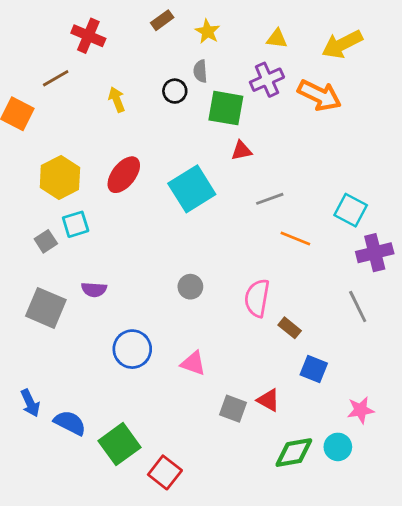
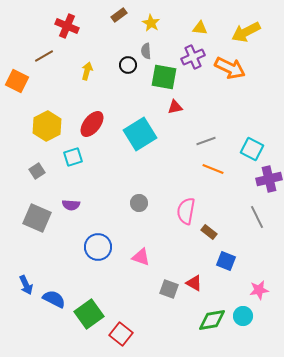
yellow arrow: (117, 100) -> (87, 71), turned 36
gray line: (270, 199) -> (206, 141), moved
cyan square: (76, 224) -> (73, 157), moved

